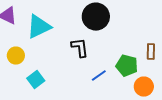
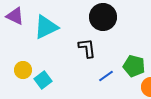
yellow circle: (16, 56) -> (23, 70), moved

